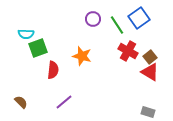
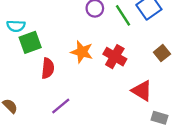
red cross: (128, 51) -> (115, 57), moved
red triangle: (150, 72) -> (142, 91), moved

